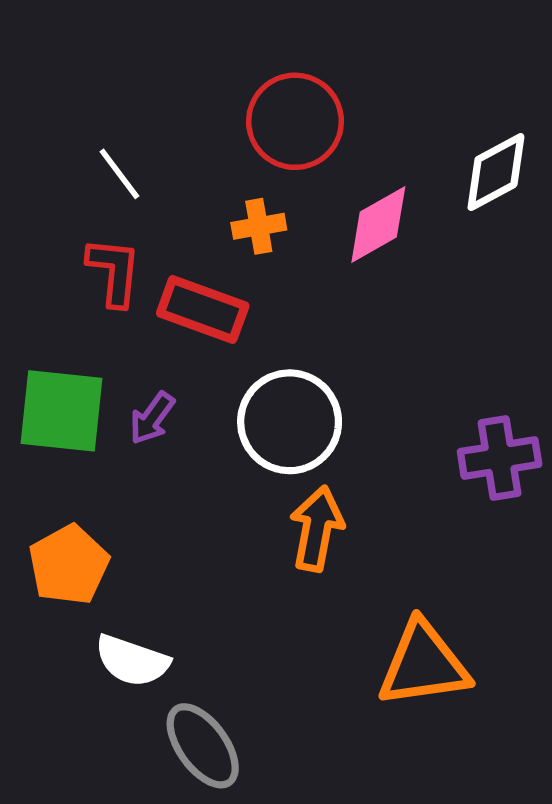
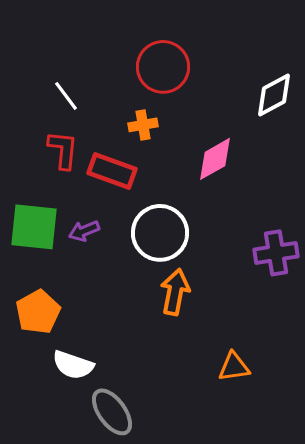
pink diamond: (378, 224) -> (215, 159), moved
purple arrow: (152, 418) -> (84, 231), turned 32
orange triangle: (424, 664) -> (234, 367), size x0.6

